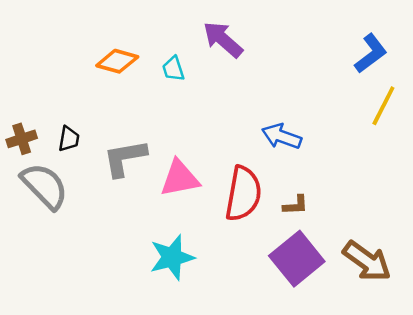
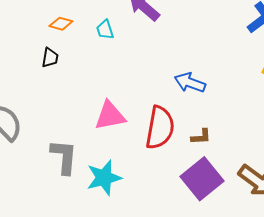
orange diamond: (117, 61) -> (61, 24), size x0.7
black trapezoid: (69, 139) -> (50, 58), moved
gray L-shape: (125, 158) -> (64, 157), moved, turned 105

